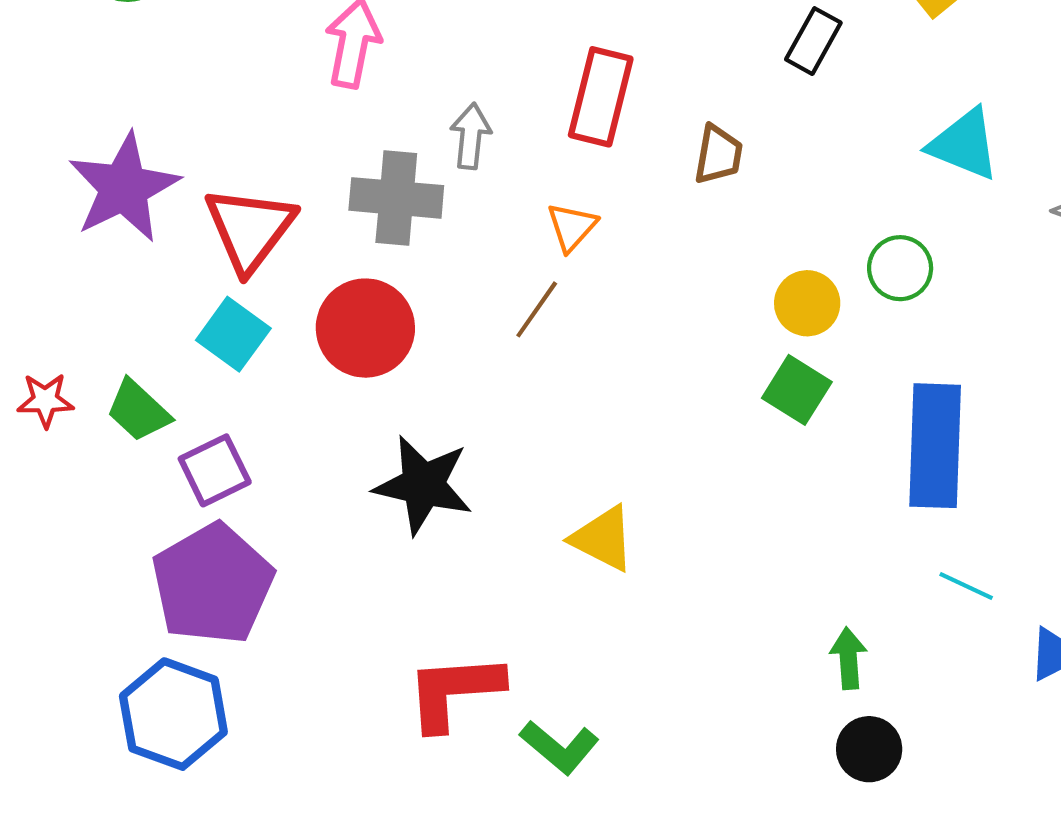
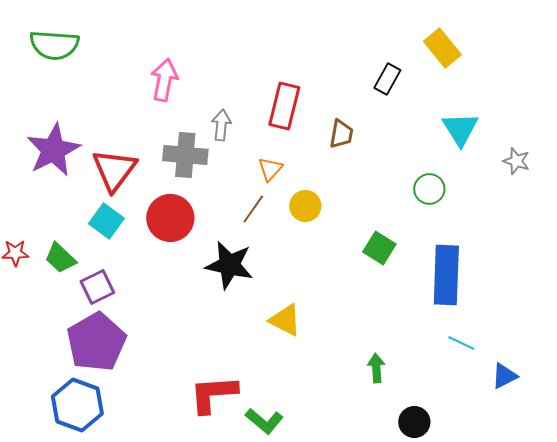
cyan triangle: (964, 144) -> (460, 129), turned 36
yellow circle: (807, 303) -> (305, 206), moved
black star: (423, 485) -> (229, 265), moved
green arrow: (848, 658) -> (376, 368), moved

